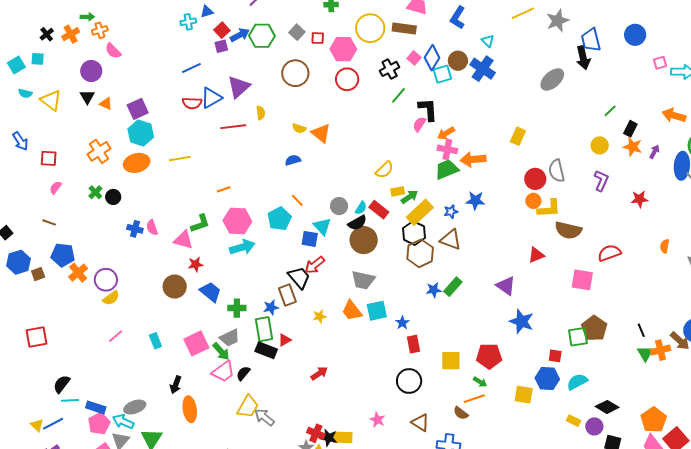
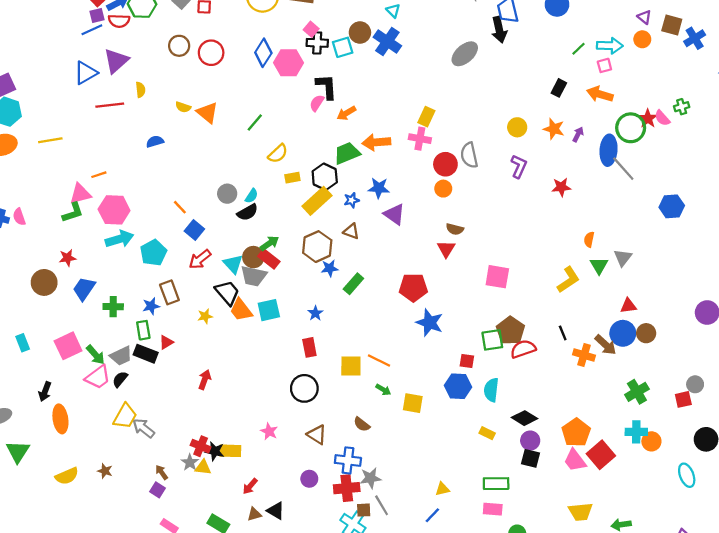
pink hexagon: (343, 49) -> (289, 63), moved
blue diamond: (432, 58) -> (263, 53), moved
pink square: (660, 63) -> (604, 65), moved
blue line: (191, 68) -> (92, 30), moved
black cross: (390, 69) -> (317, 43), moved, turned 30
brown circle: (295, 73) -> (179, 46), size x0.7
red circle: (347, 79) -> (211, 53), moved
green line: (398, 95) -> (255, 123), moved
red semicircle: (192, 103) -> (119, 21), moved
green line: (610, 111) -> (578, 49), moved
black rectangle: (630, 129) -> (559, 88), moved
pink cross: (447, 149) -> (420, 139), moved
blue semicircle: (293, 160) -> (155, 142), moved
green arrow: (409, 197) -> (270, 243), moved
orange line: (297, 200) -> (180, 207), moved
yellow L-shape: (549, 208) -> (568, 280), moved, turned -30
red rectangle: (379, 210) -> (269, 259), moved
cyan pentagon: (279, 219) -> (153, 253), moved
cyan triangle: (322, 226) -> (233, 264), moved
brown semicircle: (568, 230) -> (455, 229), moved, size x0.6
black hexagon: (414, 233) -> (325, 177), moved
blue square: (310, 239) -> (194, 230), turned 30
pink triangle: (184, 240) -> (80, 194), moved, turned -30
brown circle: (364, 240) -> (253, 257), moved, size x0.7
brown triangle: (451, 240) -> (351, 231), size x0.7
red semicircle: (609, 253) -> (523, 349), moved
red triangle: (536, 255) -> (446, 249), turned -36
black trapezoid: (299, 278) -> (227, 293), moved
purple triangle: (506, 286) -> (394, 214), moved
blue star: (434, 290) -> (330, 268), moved
blue trapezoid: (210, 292) -> (84, 289), turned -95
blue star: (402, 323) -> (315, 313), moved
green rectangle: (264, 329) -> (143, 330), size x0.7
gray trapezoid: (230, 338) -> (121, 356), moved
orange cross: (660, 350) -> (584, 355), turned 30
green triangle: (645, 353) -> (599, 266), moved
red pentagon: (489, 356) -> (413, 287), moved
red arrow: (319, 373) -> (205, 380), turned -36
cyan semicircle: (577, 382) -> (491, 390), turned -55
yellow square: (524, 395) -> (413, 403), moved
orange line: (474, 399) -> (379, 361), moved, turned 45
purple circle: (594, 426) -> (530, 441), moved

